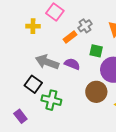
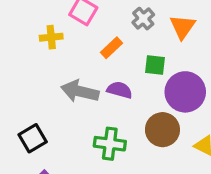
gray cross: (85, 26) -> (143, 19), moved
black square: (33, 84) -> (33, 138), moved, turned 30
green cross: (51, 100) -> (110, 144), moved

